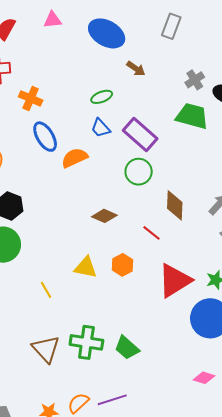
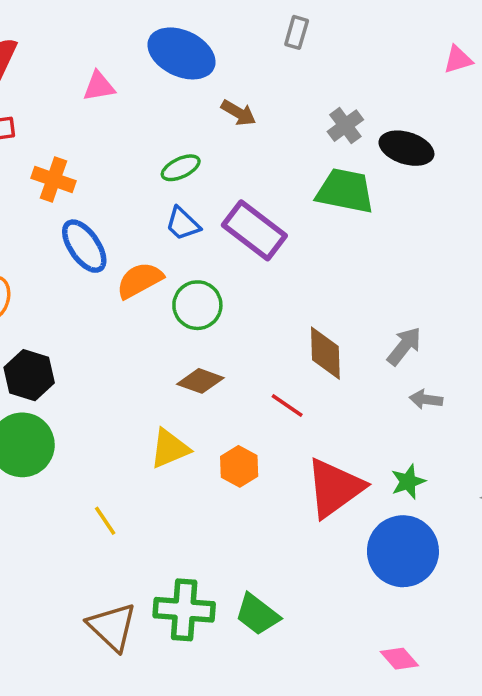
pink triangle: (53, 20) -> (99, 86), moved
gray rectangle: (171, 26) -> (297, 32), size x0.7
green circle: (139, 172) -> (197, 305), moved
yellow triangle: (86, 267) -> (170, 449), moved, turned -30
pink diamond: (204, 378) -> (399, 659), turned 35

